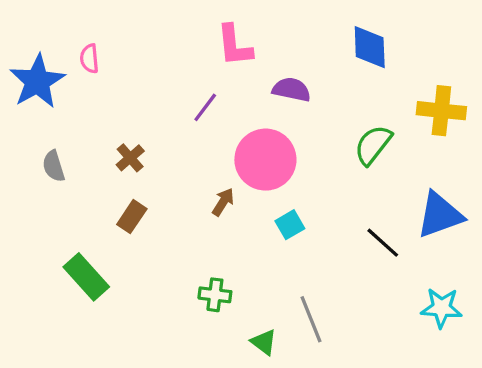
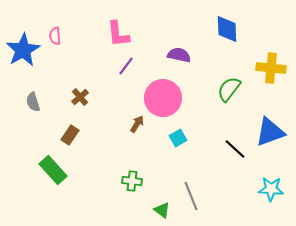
pink L-shape: (234, 46) -> (118, 34), moved
brown rectangle: (132, 217) -> (70, 135), moved

